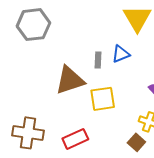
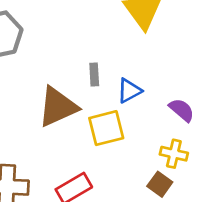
blue triangle: (121, 54) -> (129, 91), moved

